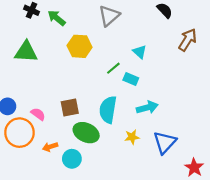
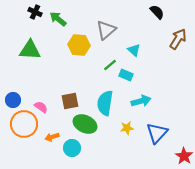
gray triangle: (109, 16) -> (106, 30), moved

